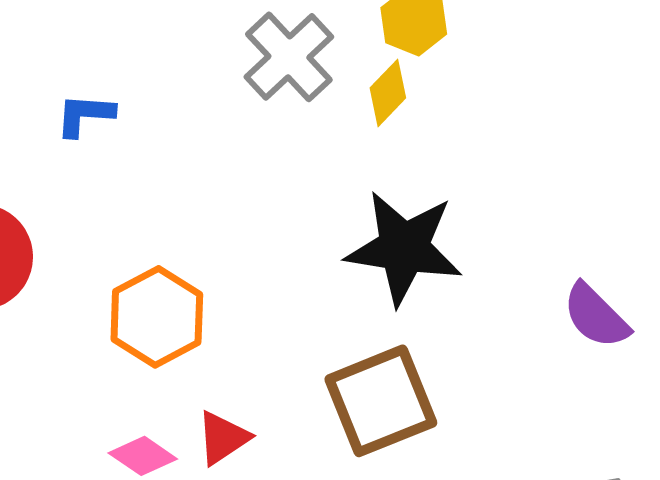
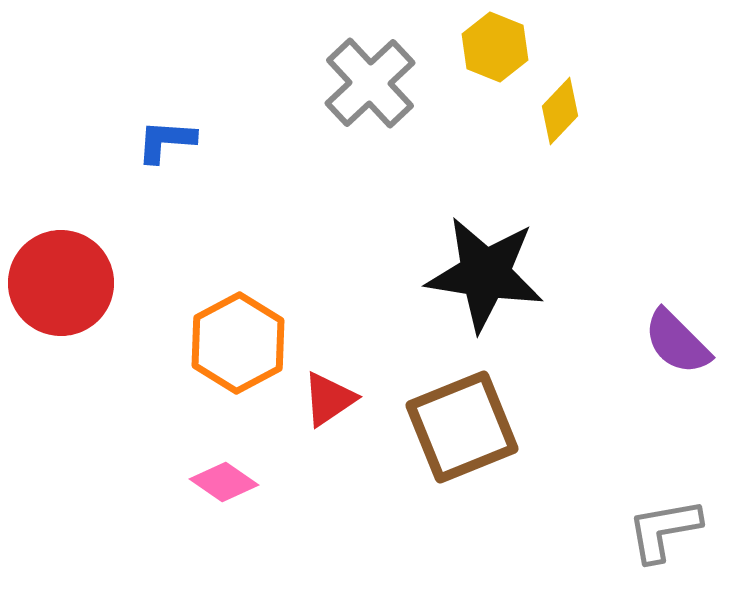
yellow diamond: (388, 93) -> (560, 111), moved
red triangle: (223, 438) -> (329, 399), moved

